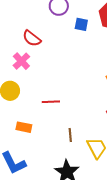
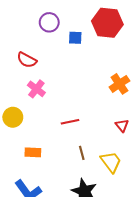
pink cross: (21, 61) -> (36, 89), moved
red line: (51, 102) -> (70, 122), moved

